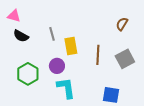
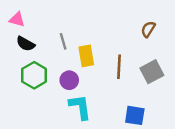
green hexagon: (28, 74) -> (34, 75), moved

